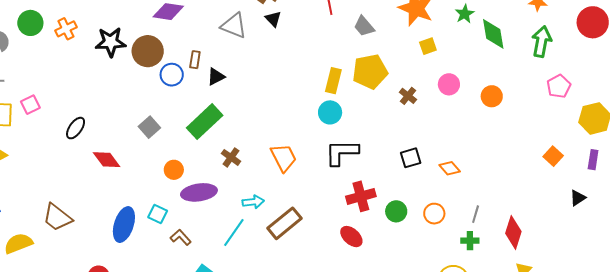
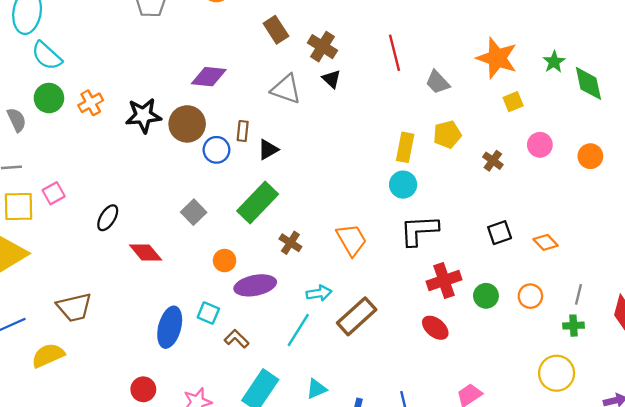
yellow pentagon: (370, 71) -> (447, 135), size x0.7
brown trapezoid: (57, 217) -> (74, 307), moved, turned -48

